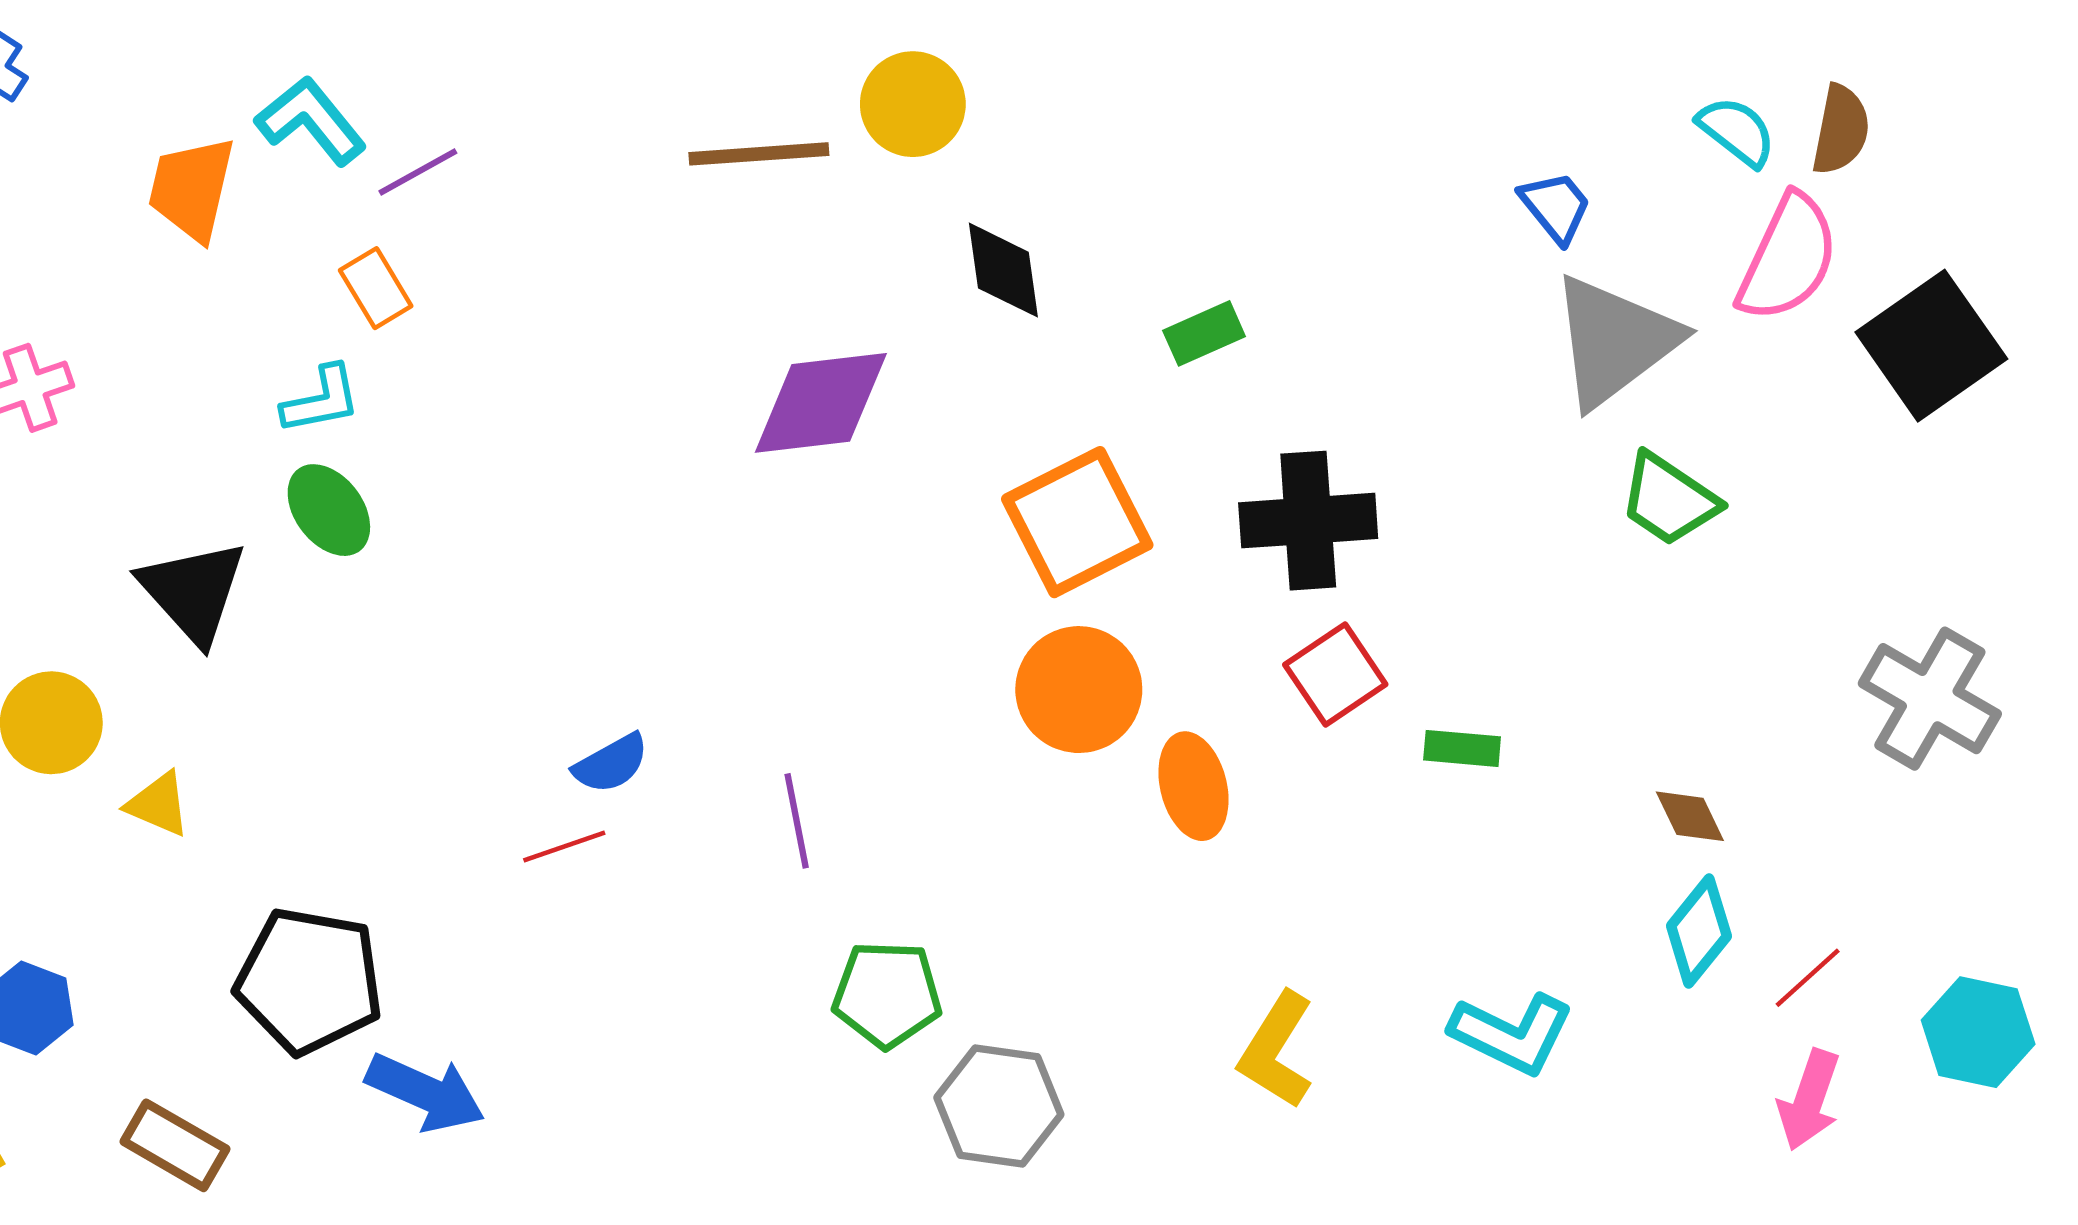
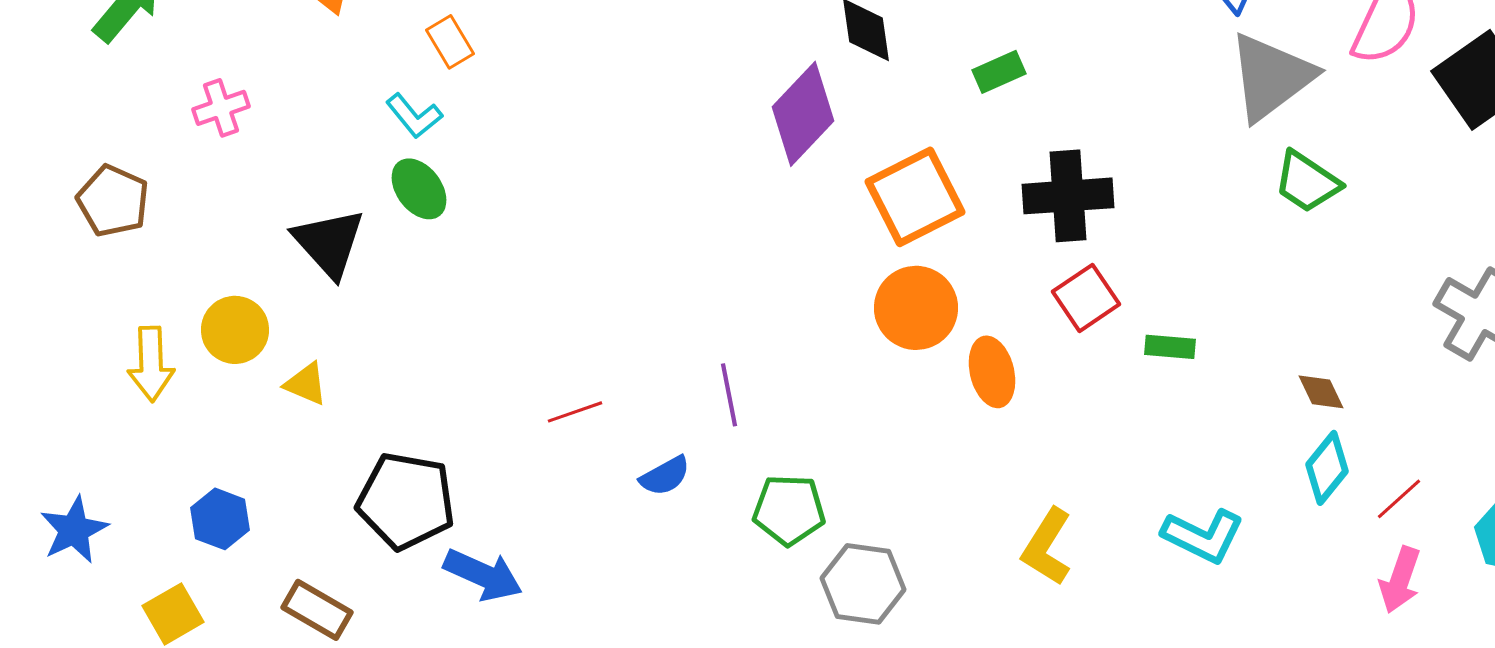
cyan L-shape: (321, 400) -> (414, 116), turned 62
purple diamond: (821, 403) -> (803, 114), moved, turned -40
blue semicircle: (611, 764) -> (665, 476), moved

